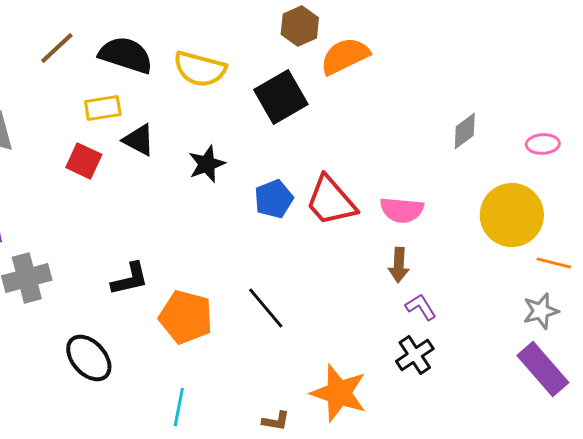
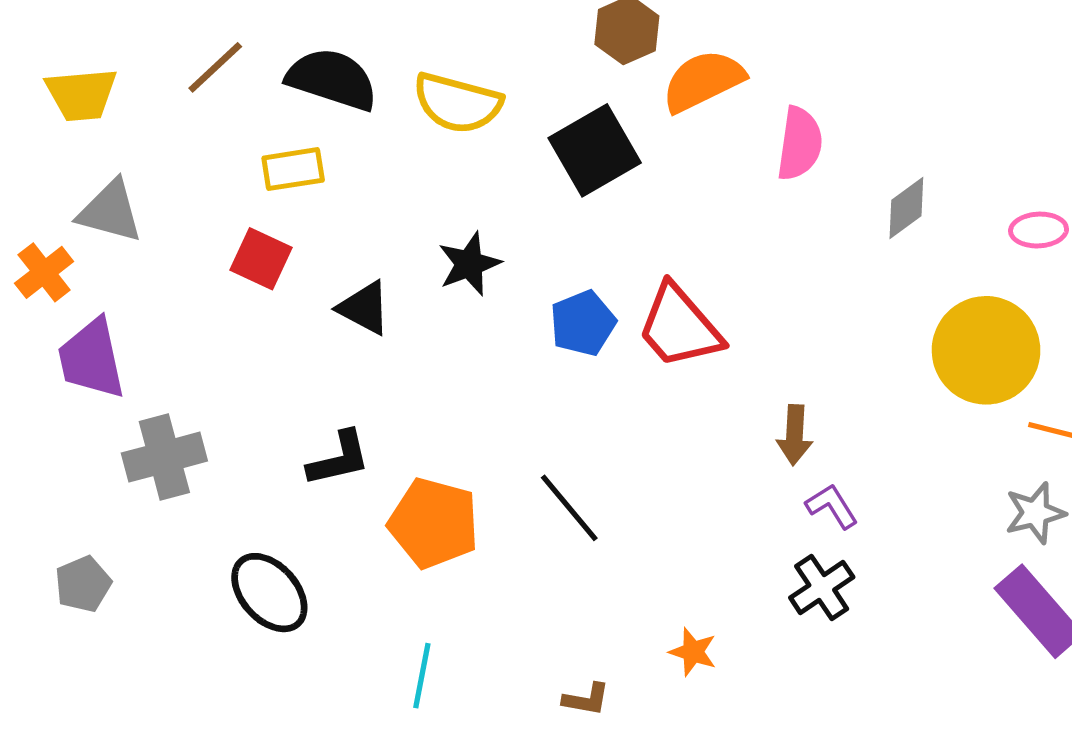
black triangle: (139, 140) -> (364, 308), moved
pink semicircle: (402, 210) -> (800, 144), moved, turned -87
orange star: (339, 393) -> (693, 652), size x0.5

